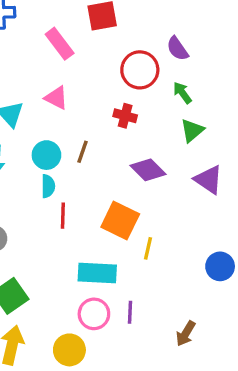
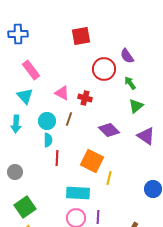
pink rectangle: (60, 44) -> (31, 70), moved
pink triangle: (56, 98) -> (62, 93), moved
red cross: (125, 116) -> (85, 98), moved

